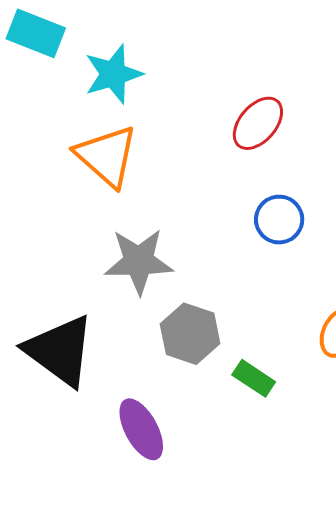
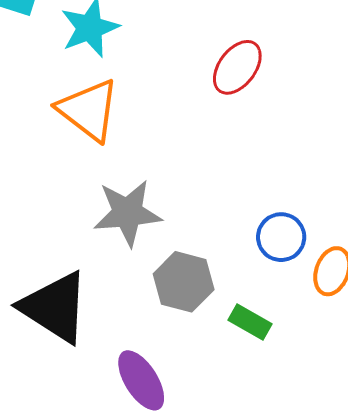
blue circle: (279, 220) -> (281, 237), moved

